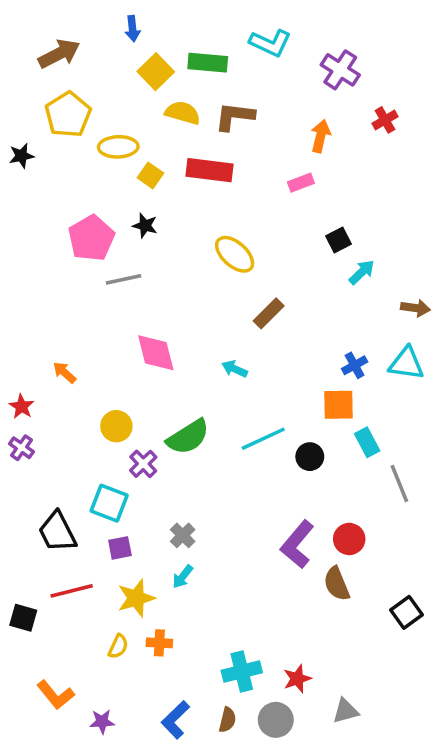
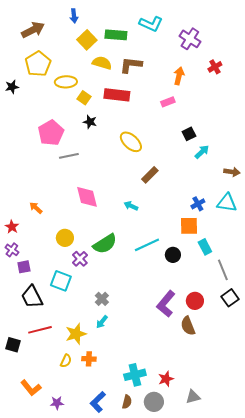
black star: (145, 226) -> (90, 122), moved
purple square: (120, 548) -> (24, 267), moved
black square: (406, 612) -> (230, 298), moved

